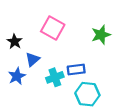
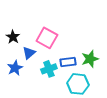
pink square: (53, 28) -> (47, 38), moved
green star: (101, 35) -> (90, 59), moved

